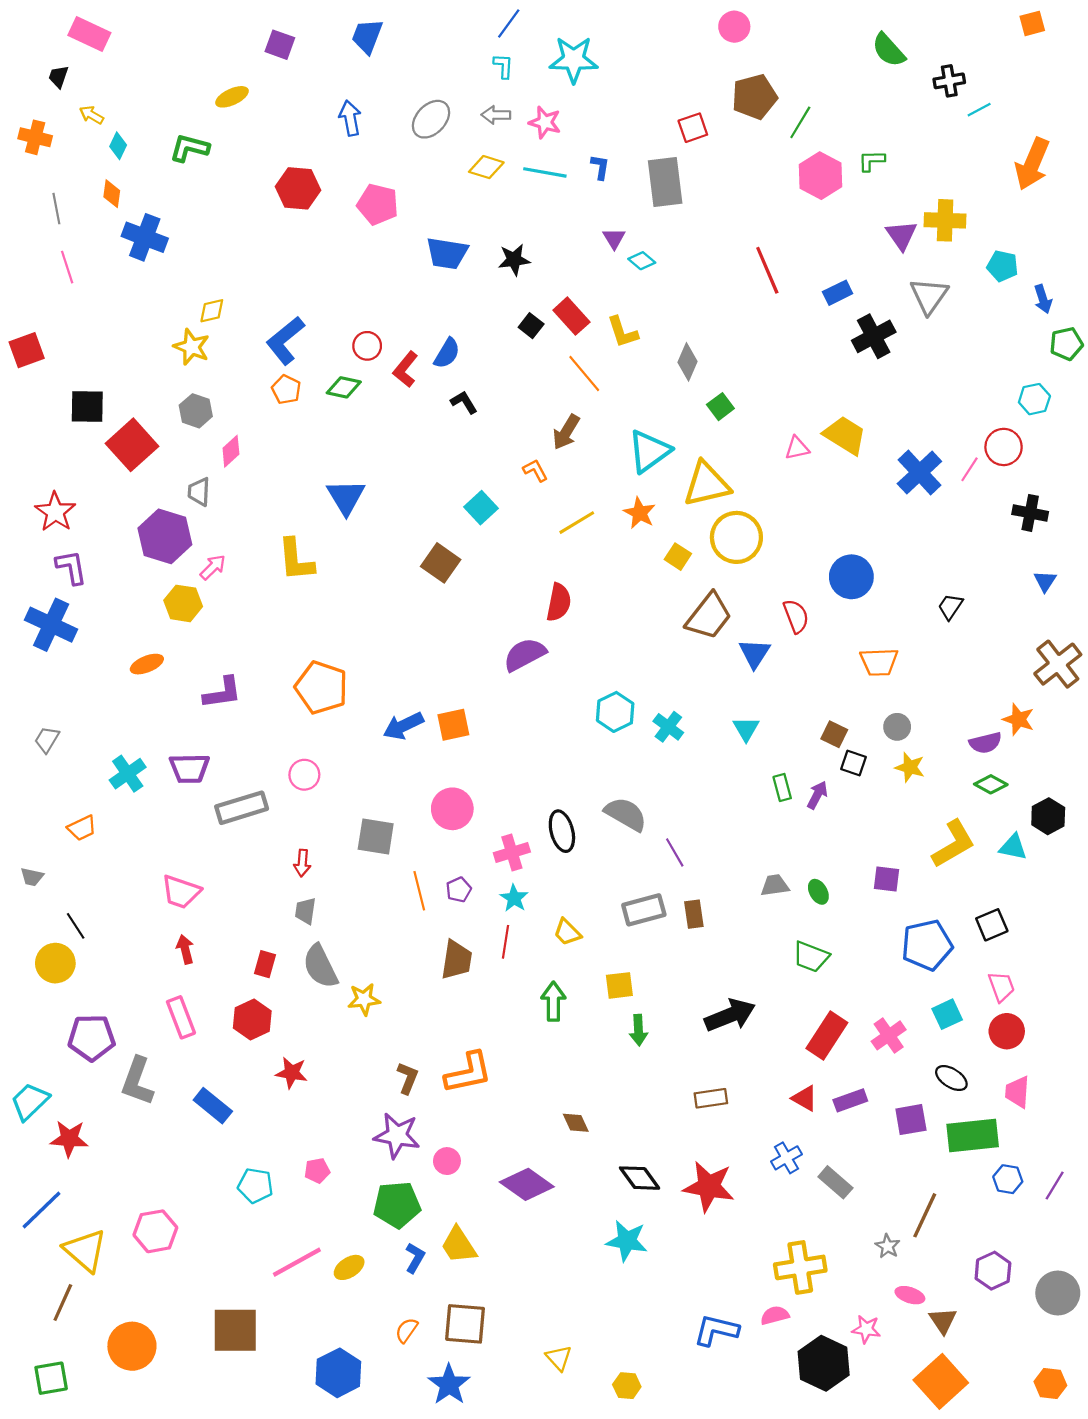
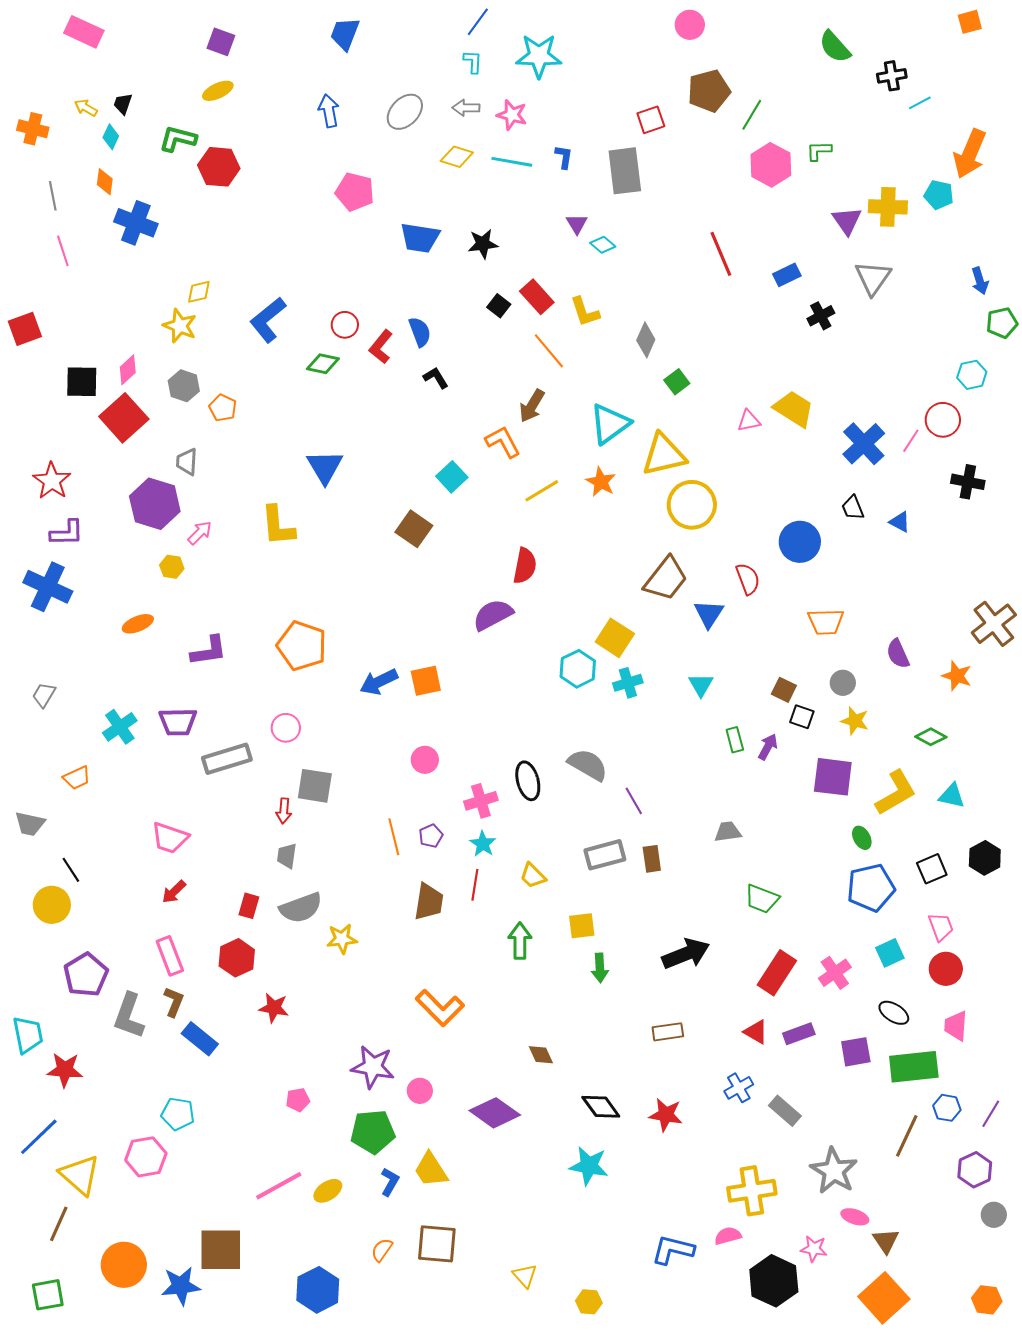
purple square: (280, 45) -> (221, 42), moved
black trapezoid: (59, 77) -> (123, 104), moved
red hexagon: (298, 188) -> (219, 167), moved
cyan pentagon: (1002, 266) -> (939, 195), moved
black cross: (874, 336) -> (821, 316), size x0.7
blue semicircle: (447, 353) -> (420, 332), turned -52
orange pentagon: (286, 389) -> (223, 408), moved
pink diamond: (231, 451) -> (128, 370), moved
orange L-shape: (535, 470) -> (503, 442), size x1.5
yellow square: (678, 557) -> (615, 638), moved, size x1.5
purple L-shape: (71, 567) -> (67, 533), turned 99
blue triangle: (1045, 581) -> (900, 522), moved, turned -35
yellow hexagon: (183, 603) -> (172, 567), size x0.7
black trapezoid: (950, 607) -> (853, 508), moved, turned -56
cyan cross: (668, 727) -> (628, 683), turned 36
purple semicircle: (985, 743) -> (898, 654), moved, turned 80
pink circle: (452, 809) -> (425, 760), size x0.7
black hexagon: (1048, 816) -> (985, 858), moved
gray square: (376, 836) -> (315, 786), moved
gray trapezoid: (32, 877) -> (30, 824), size x1.4
purple square: (886, 879) -> (833, 777), moved, size x1.6
green ellipse: (818, 892) -> (862, 838), moved
red arrow: (185, 949) -> (174, 892), turned -120
gray semicircle: (320, 966) -> (301, 908), turned -84
purple pentagon: (92, 1038) -> (86, 975), turned -30
orange L-shape: (468, 1073) -> (440, 1008), turned 57
brown L-shape: (408, 1078) -> (174, 1002), moved
cyan trapezoid: (30, 1101) -> (28, 1035), turned 123
cyan pentagon: (255, 1186) -> (178, 1114), moved
red star: (709, 1187) -> (666, 1115), size x0.7
brown line: (925, 1215) -> (907, 1136), moved
gray star: (888, 1246) -> (834, 1171), size x2.0
purple hexagon: (993, 1271) -> (975, 1170), moved
gray circle: (1058, 1293) -> (994, 1215), size x0.6
blue star: (449, 1385) -> (181, 1286), moved, turned 30

